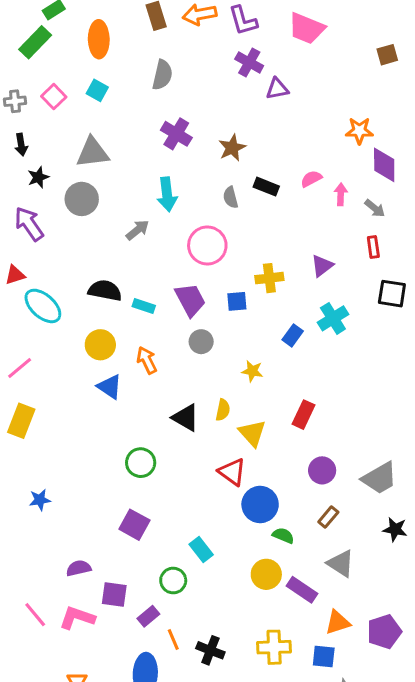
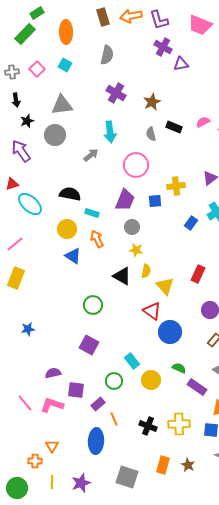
purple trapezoid: (190, 300) -> (125, 200), turned 50
cyan rectangle: (144, 306) -> (92, 213), moved
yellow star: (252, 371) -> (136, 250), moved
green semicircle: (283, 536) -> (179, 368), moved
yellow circle: (266, 574) -> (151, 380), moved
black cross: (210, 650) -> (148, 426), moved

